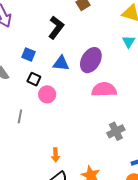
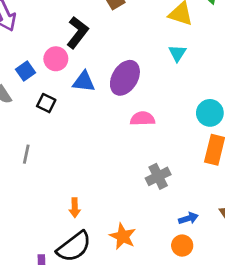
blue square: (29, 55) -> (25, 71), moved, turned 32
pink semicircle: (104, 90) -> (143, 119), size x0.7
pink circle: (47, 94) -> (56, 59), moved

